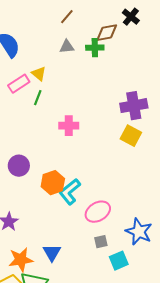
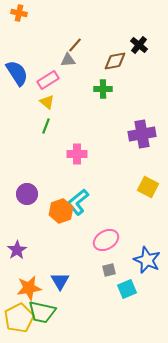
gray triangle: (67, 47) -> (68, 60), moved
green cross: (95, 48) -> (103, 89), moved
pink rectangle: (19, 84) -> (48, 80), moved
yellow square: (131, 136) -> (148, 187), moved
cyan L-shape: (70, 192) -> (78, 202), moved

